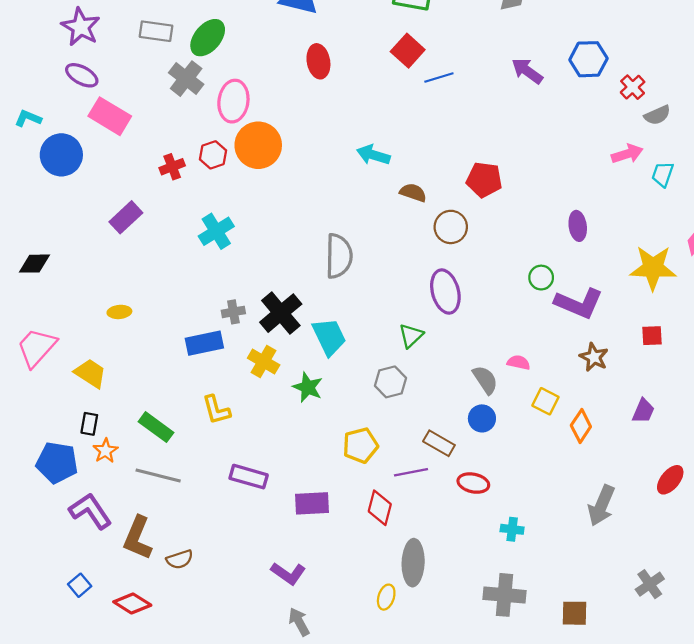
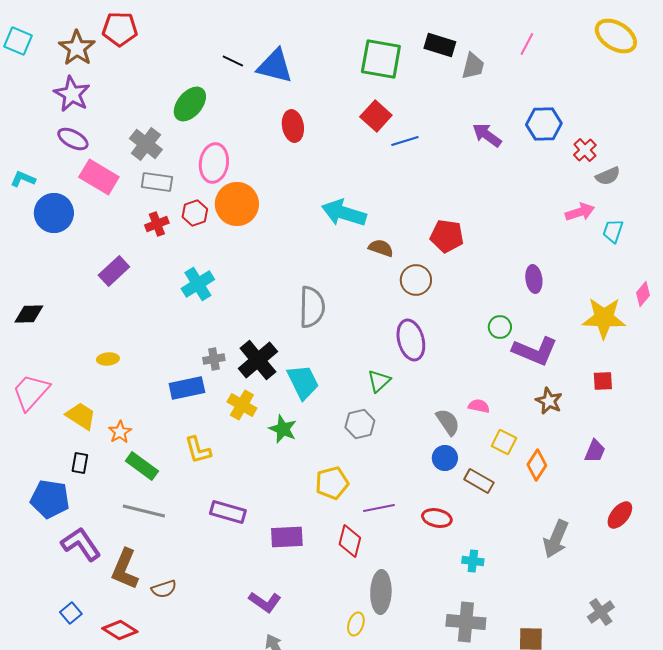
gray rectangle: (156, 31) -> (157, 182), moved
gray cross: (186, 79) -> (146, 144), moved
cyan arrow: (373, 155) -> (344, 213), size x1.4
brown rectangle: (439, 443) -> (479, 481), moved
orange star: (105, 451) -> (120, 432), moved

